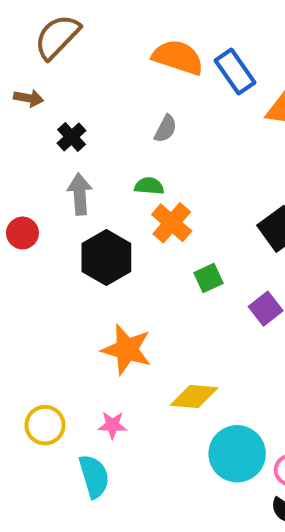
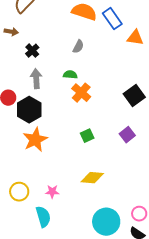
black hexagon: (106, 258) -> (29, 110), moved
green square: (208, 278) -> (87, 136), moved
orange star: (127, 350) -> (35, 140), moved, turned 30
cyan circle: (237, 454) -> (106, 222), moved

